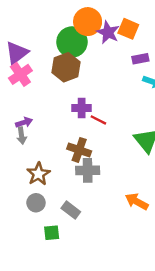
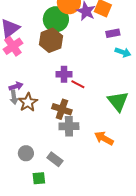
brown star: (38, 174) -> (28, 102), moved
orange arrow: (137, 202) -> (104, 138), moved

